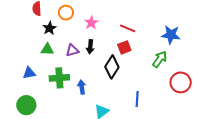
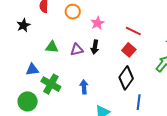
black star: (50, 28) -> (23, 25), moved
red square: (124, 47) -> (129, 50), turned -32
black diamond: (112, 67) -> (126, 78), moved
green cross: (59, 78) -> (51, 84), moved, turned 30

